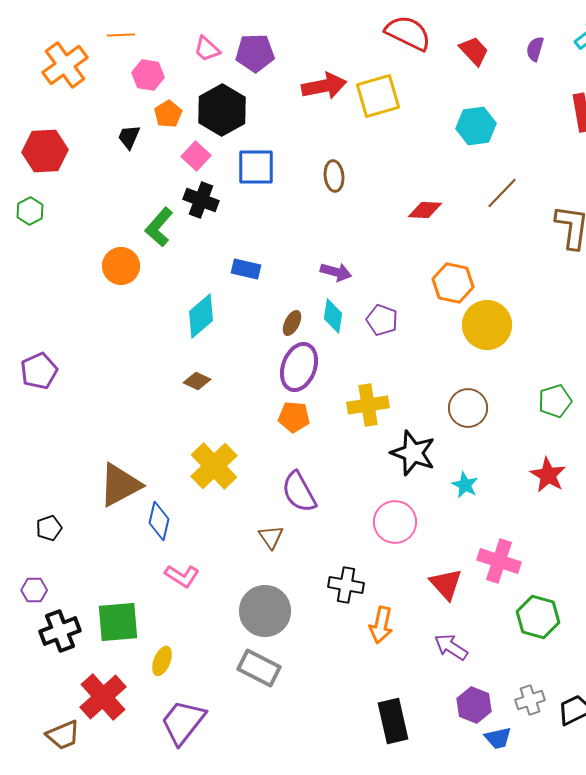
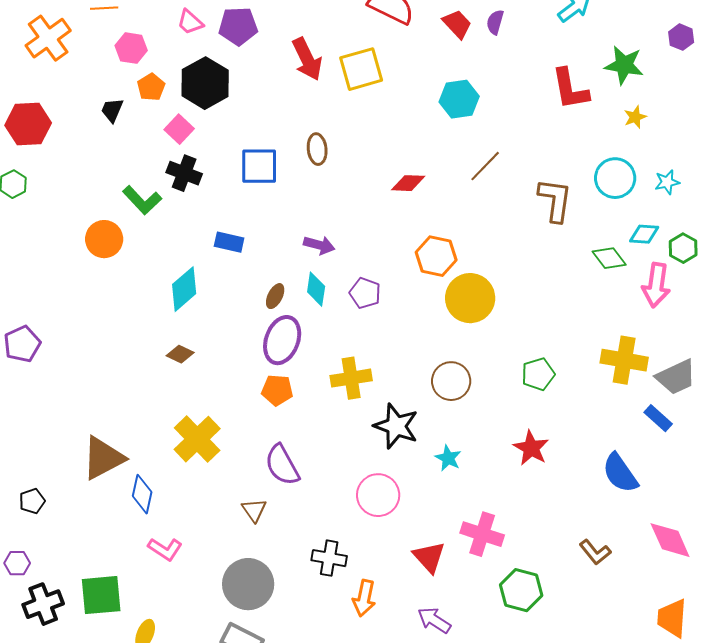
purple semicircle: (535, 49) -> (495, 22), moved
red arrow: (324, 86) -> (307, 59), turned 75
blue square: (256, 167) -> (259, 166), moved
green L-shape: (159, 227) -> (142, 200), turned -84

